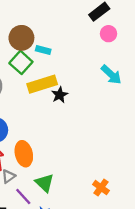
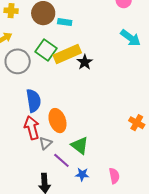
green square: (21, 62) -> (46, 50), moved
orange cross: (101, 188) -> (137, 123), moved

